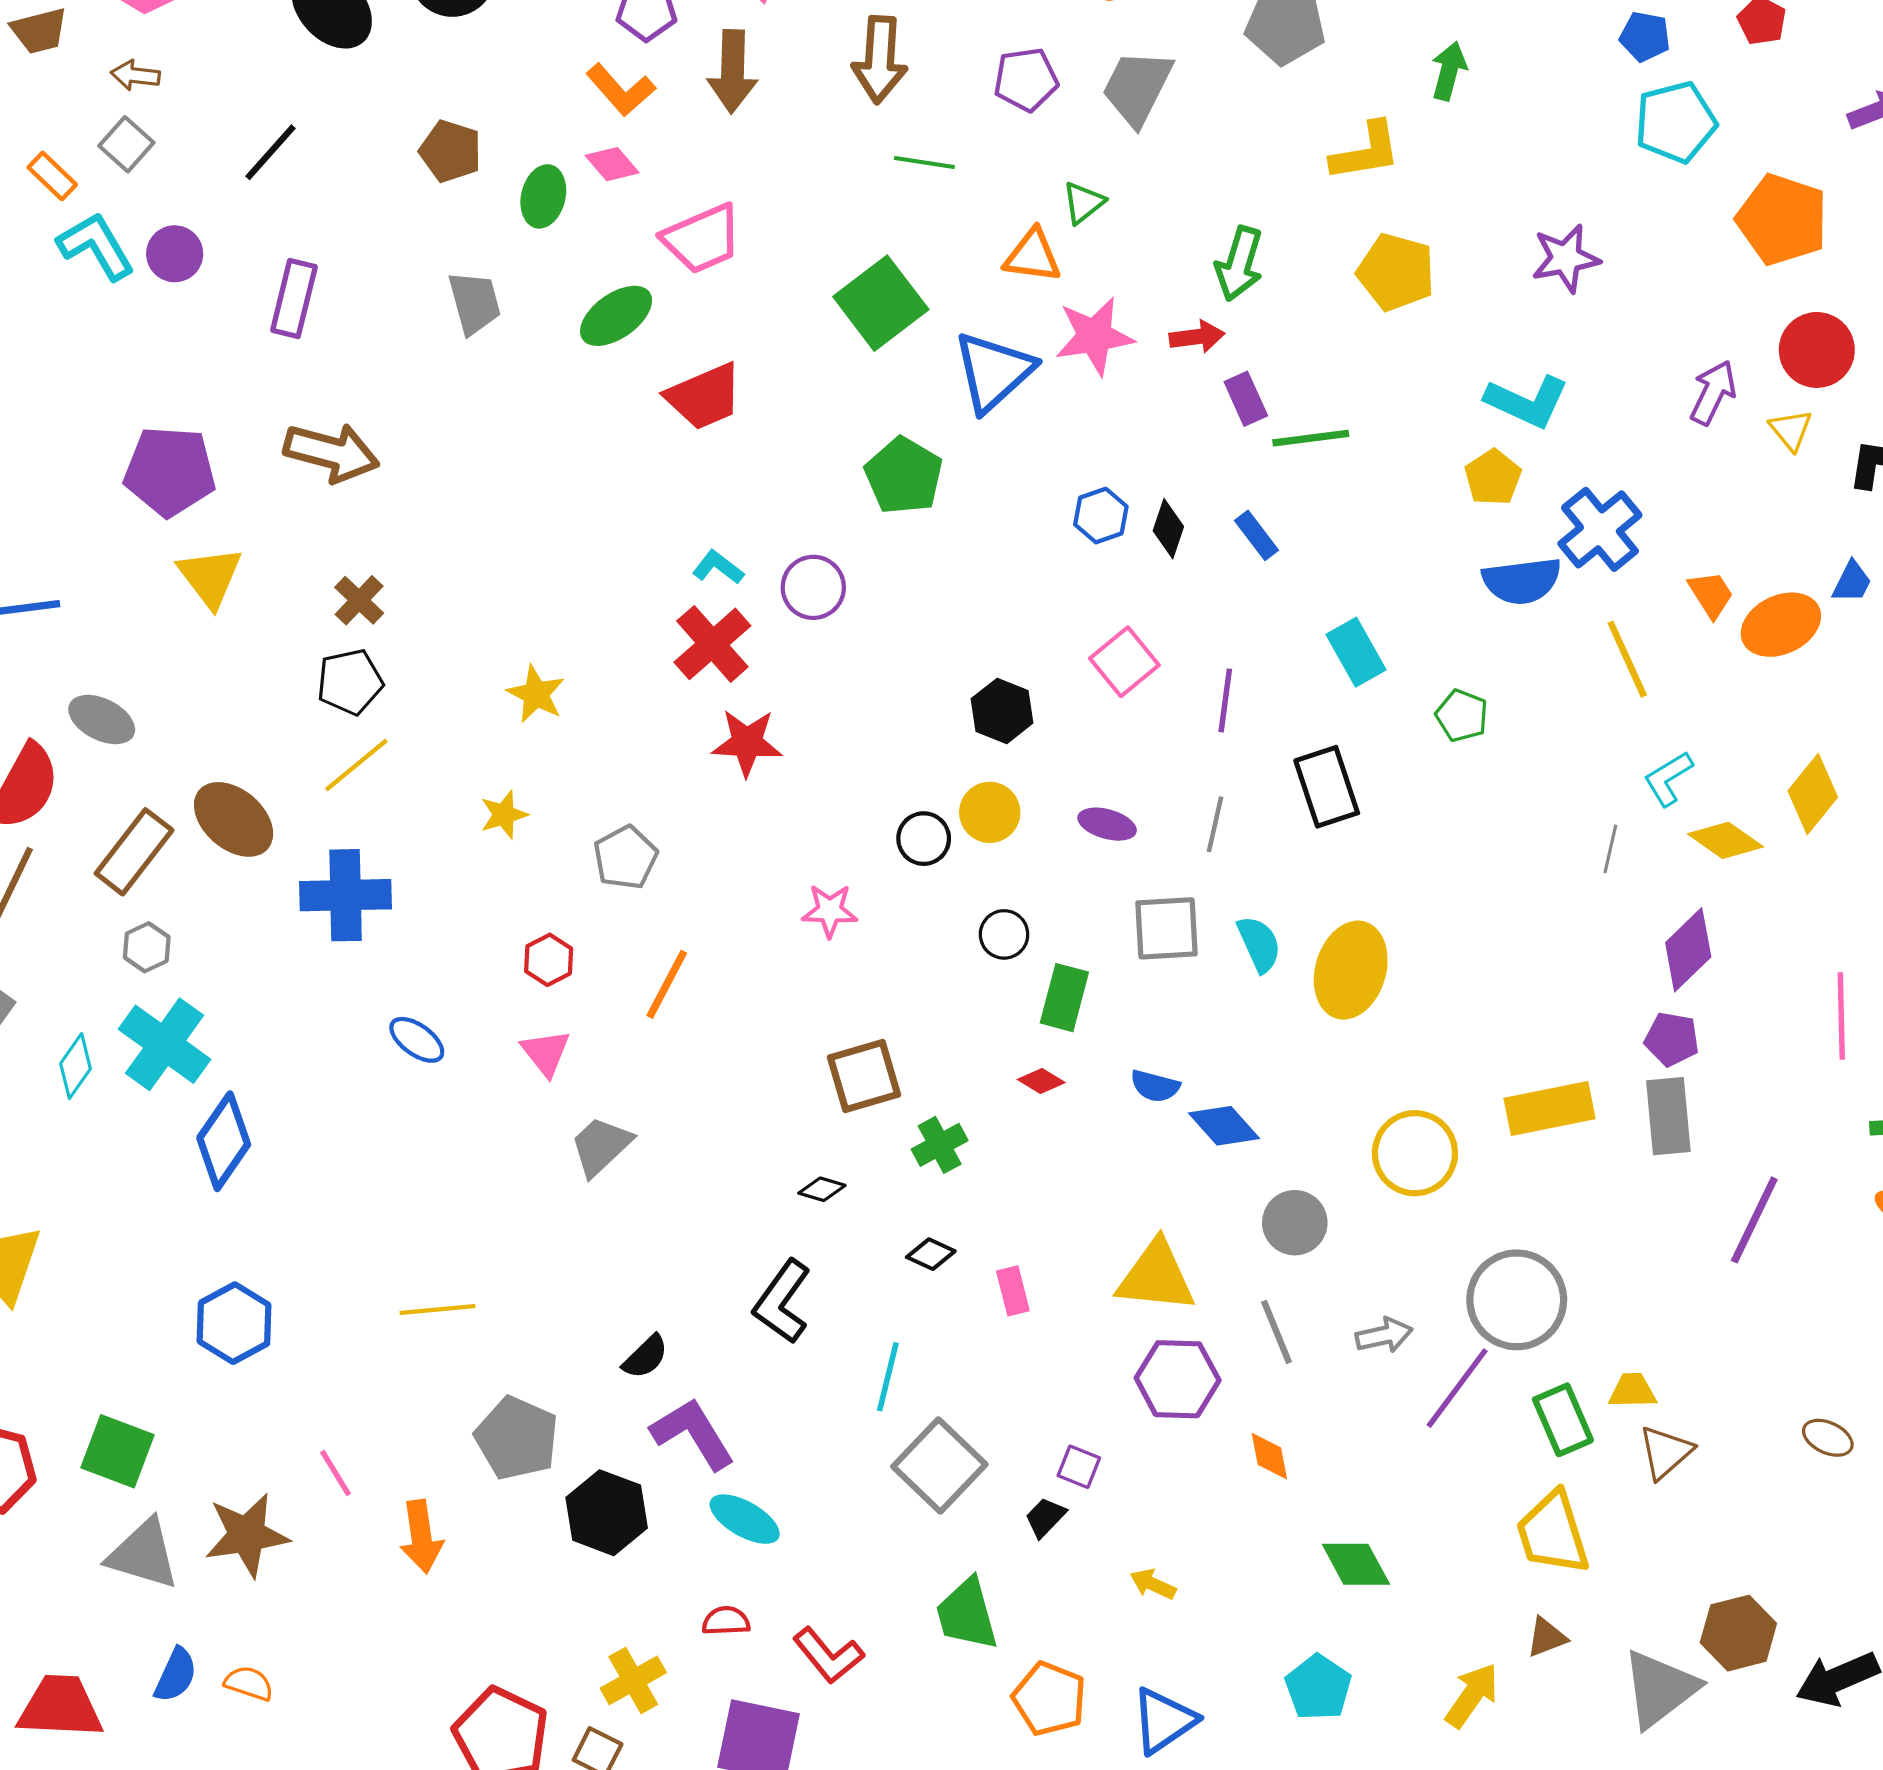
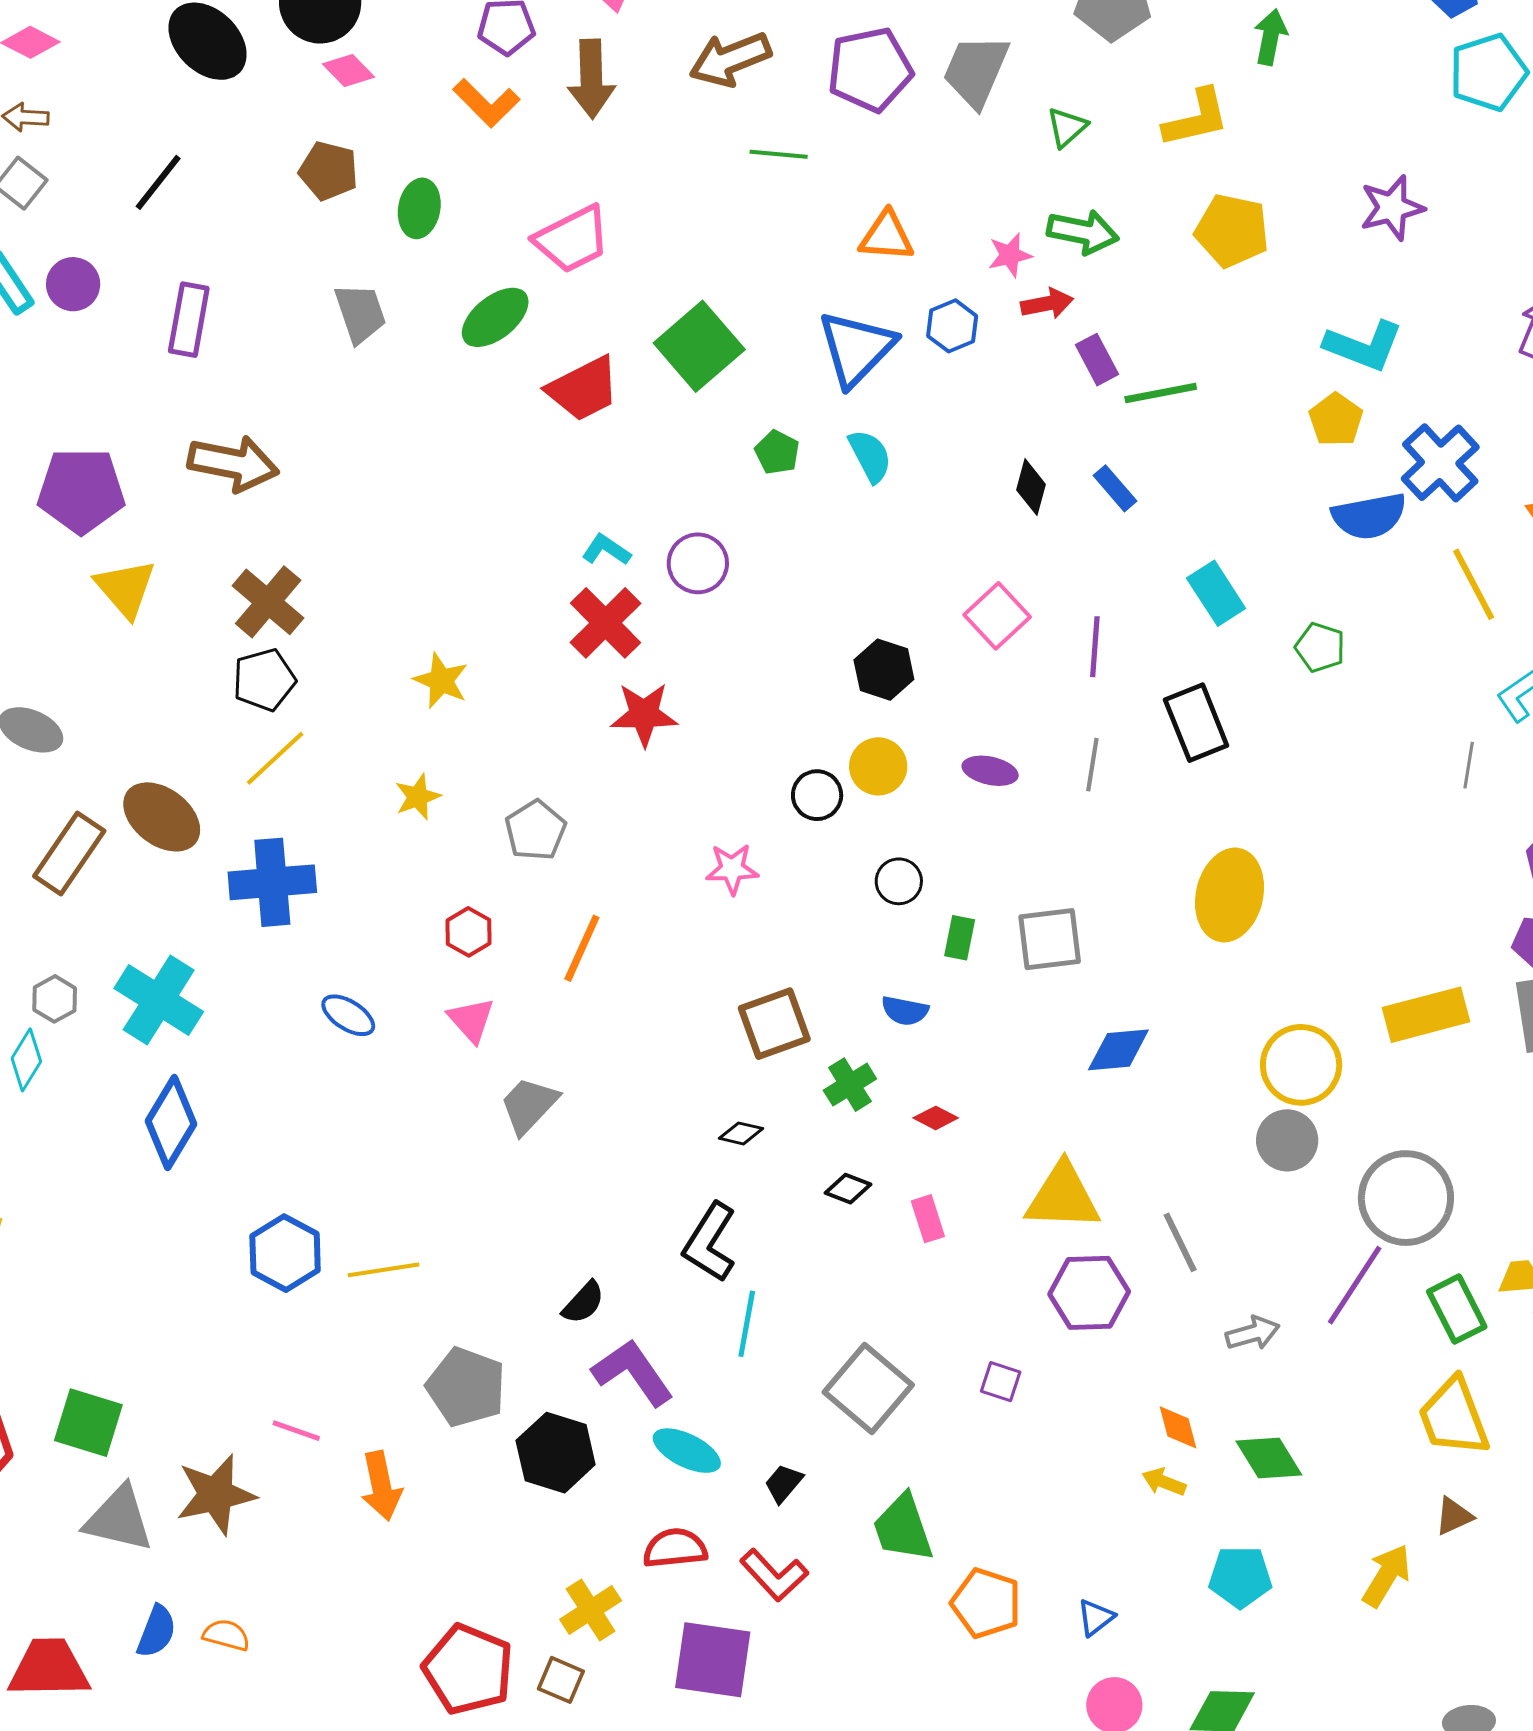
brown arrow: (880, 60) -> (730, 59), turned 68
purple pentagon: (1026, 80) -> (870, 70), size x1.4
pink diamond: (612, 164) -> (348, 71), moved
green triangle: (1083, 203) -> (1067, 127), moved
green arrow: (1239, 264) -> (1083, 232), turned -92
green square: (881, 303) -> (699, 346), moved
pink star: (1094, 336) -> (1010, 255), moved, size x0.6
green pentagon: (904, 476) -> (777, 452), size x0.6
blue hexagon: (1101, 516) -> (952, 326), moved
brown cross: (359, 600) -> (268, 602), size x1.5
gray square: (1167, 928) -> (1050, 939), moved
cyan semicircle: (1259, 944) -> (870, 456), moved
gray hexagon: (147, 947) -> (55, 999), moved
green rectangle: (1064, 998) -> (960, 938), size x0.7
cyan cross: (165, 1044) -> (159, 1000), moved
red diamond: (1041, 1081) -> (936, 1118), moved
blue semicircle: (1155, 1086) -> (905, 1011), moved
blue diamond: (1224, 1126) -> (1118, 1050), turned -50
gray circle: (1295, 1223) -> (1287, 1140), moved
blue hexagon: (234, 1323) -> (285, 1253), moved
gray arrow: (1384, 1335) -> (1253, 1333), moved
cyan line: (888, 1377) -> (747, 1324), moved
orange diamond: (1269, 1456) -> (1178, 1427), moved
pink line: (335, 1473) -> (296, 1431), turned -36
black trapezoid: (1045, 1517) -> (784, 1483), moved
yellow arrow: (1153, 1584) -> (1164, 1482), moved
red semicircle: (726, 1621) -> (675, 1548), size x1.4
cyan pentagon: (1318, 1687) -> (1240, 1577), turned -30
blue triangle: (1164, 1721) -> (1096, 1617), size x0.6

